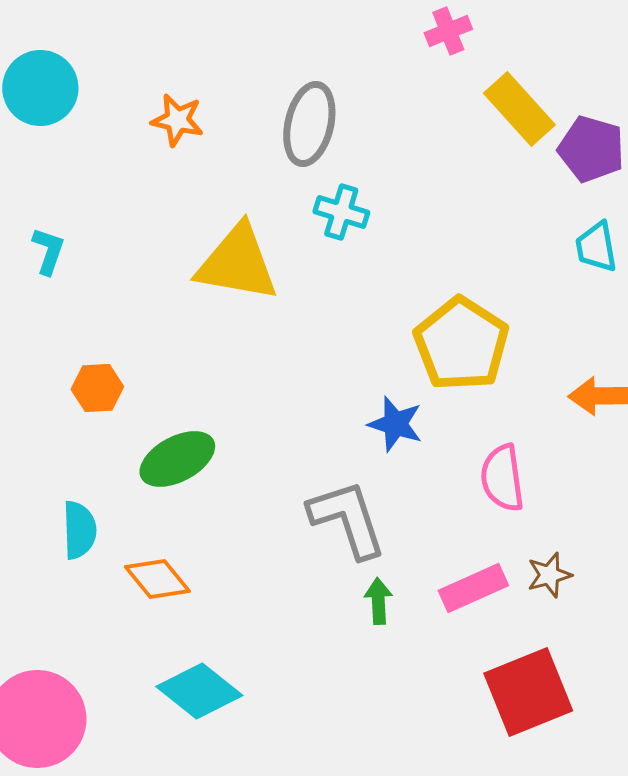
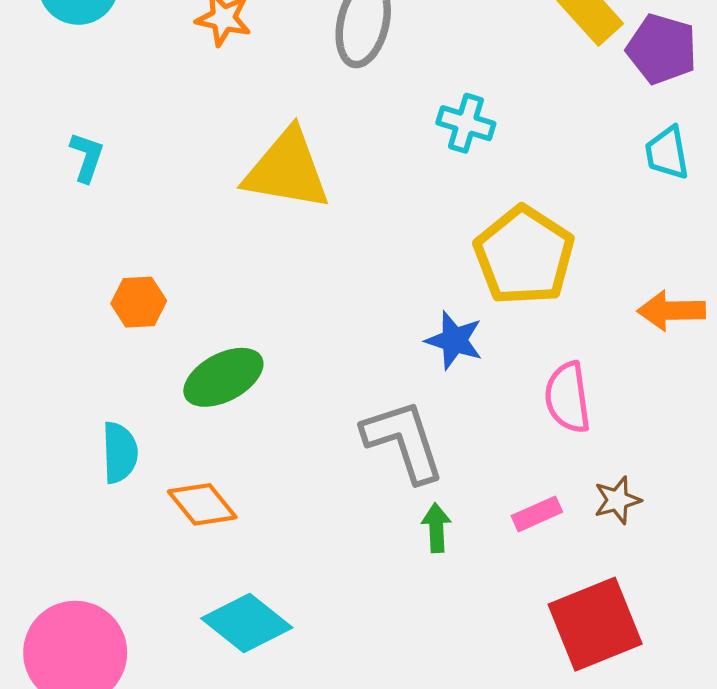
cyan cross: (341, 212) -> (466, 123), moved
pink rectangle: (473, 588) -> (537, 514), size x0.7

